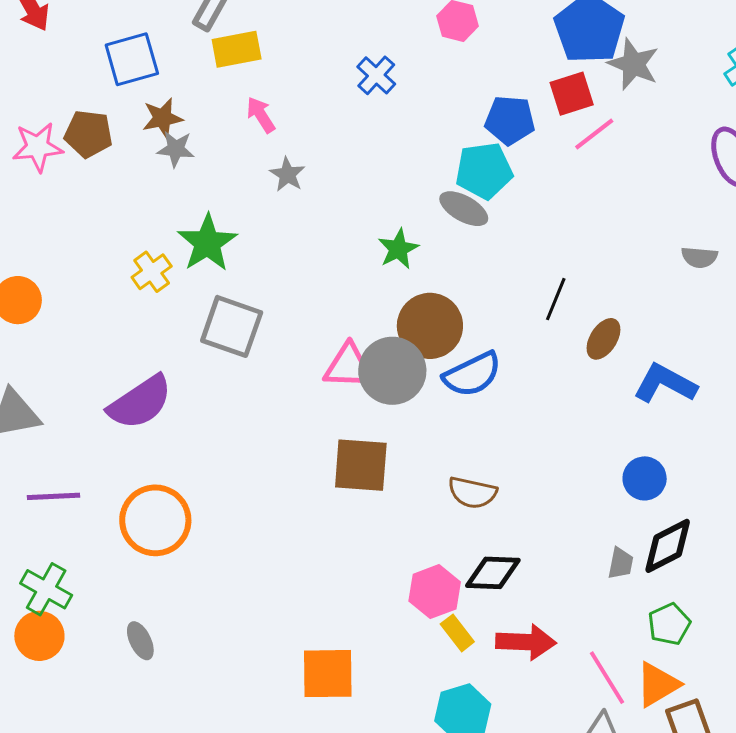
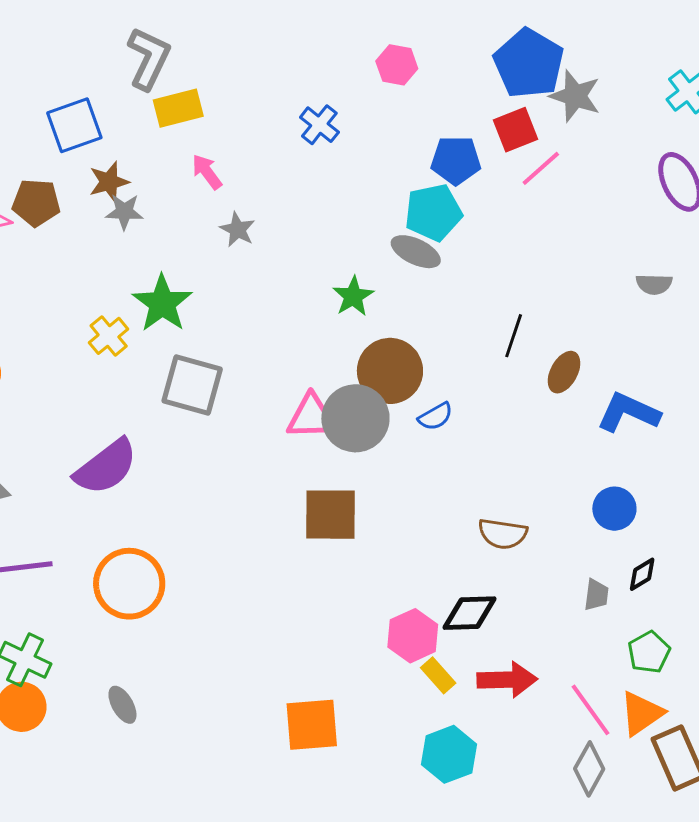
blue semicircle: (472, 374) -> (435, 416), size x0.6
brown semicircle: (472, 493) -> (503, 534), moved
black diamond: (668, 546) -> (642, 574), size x0.6

